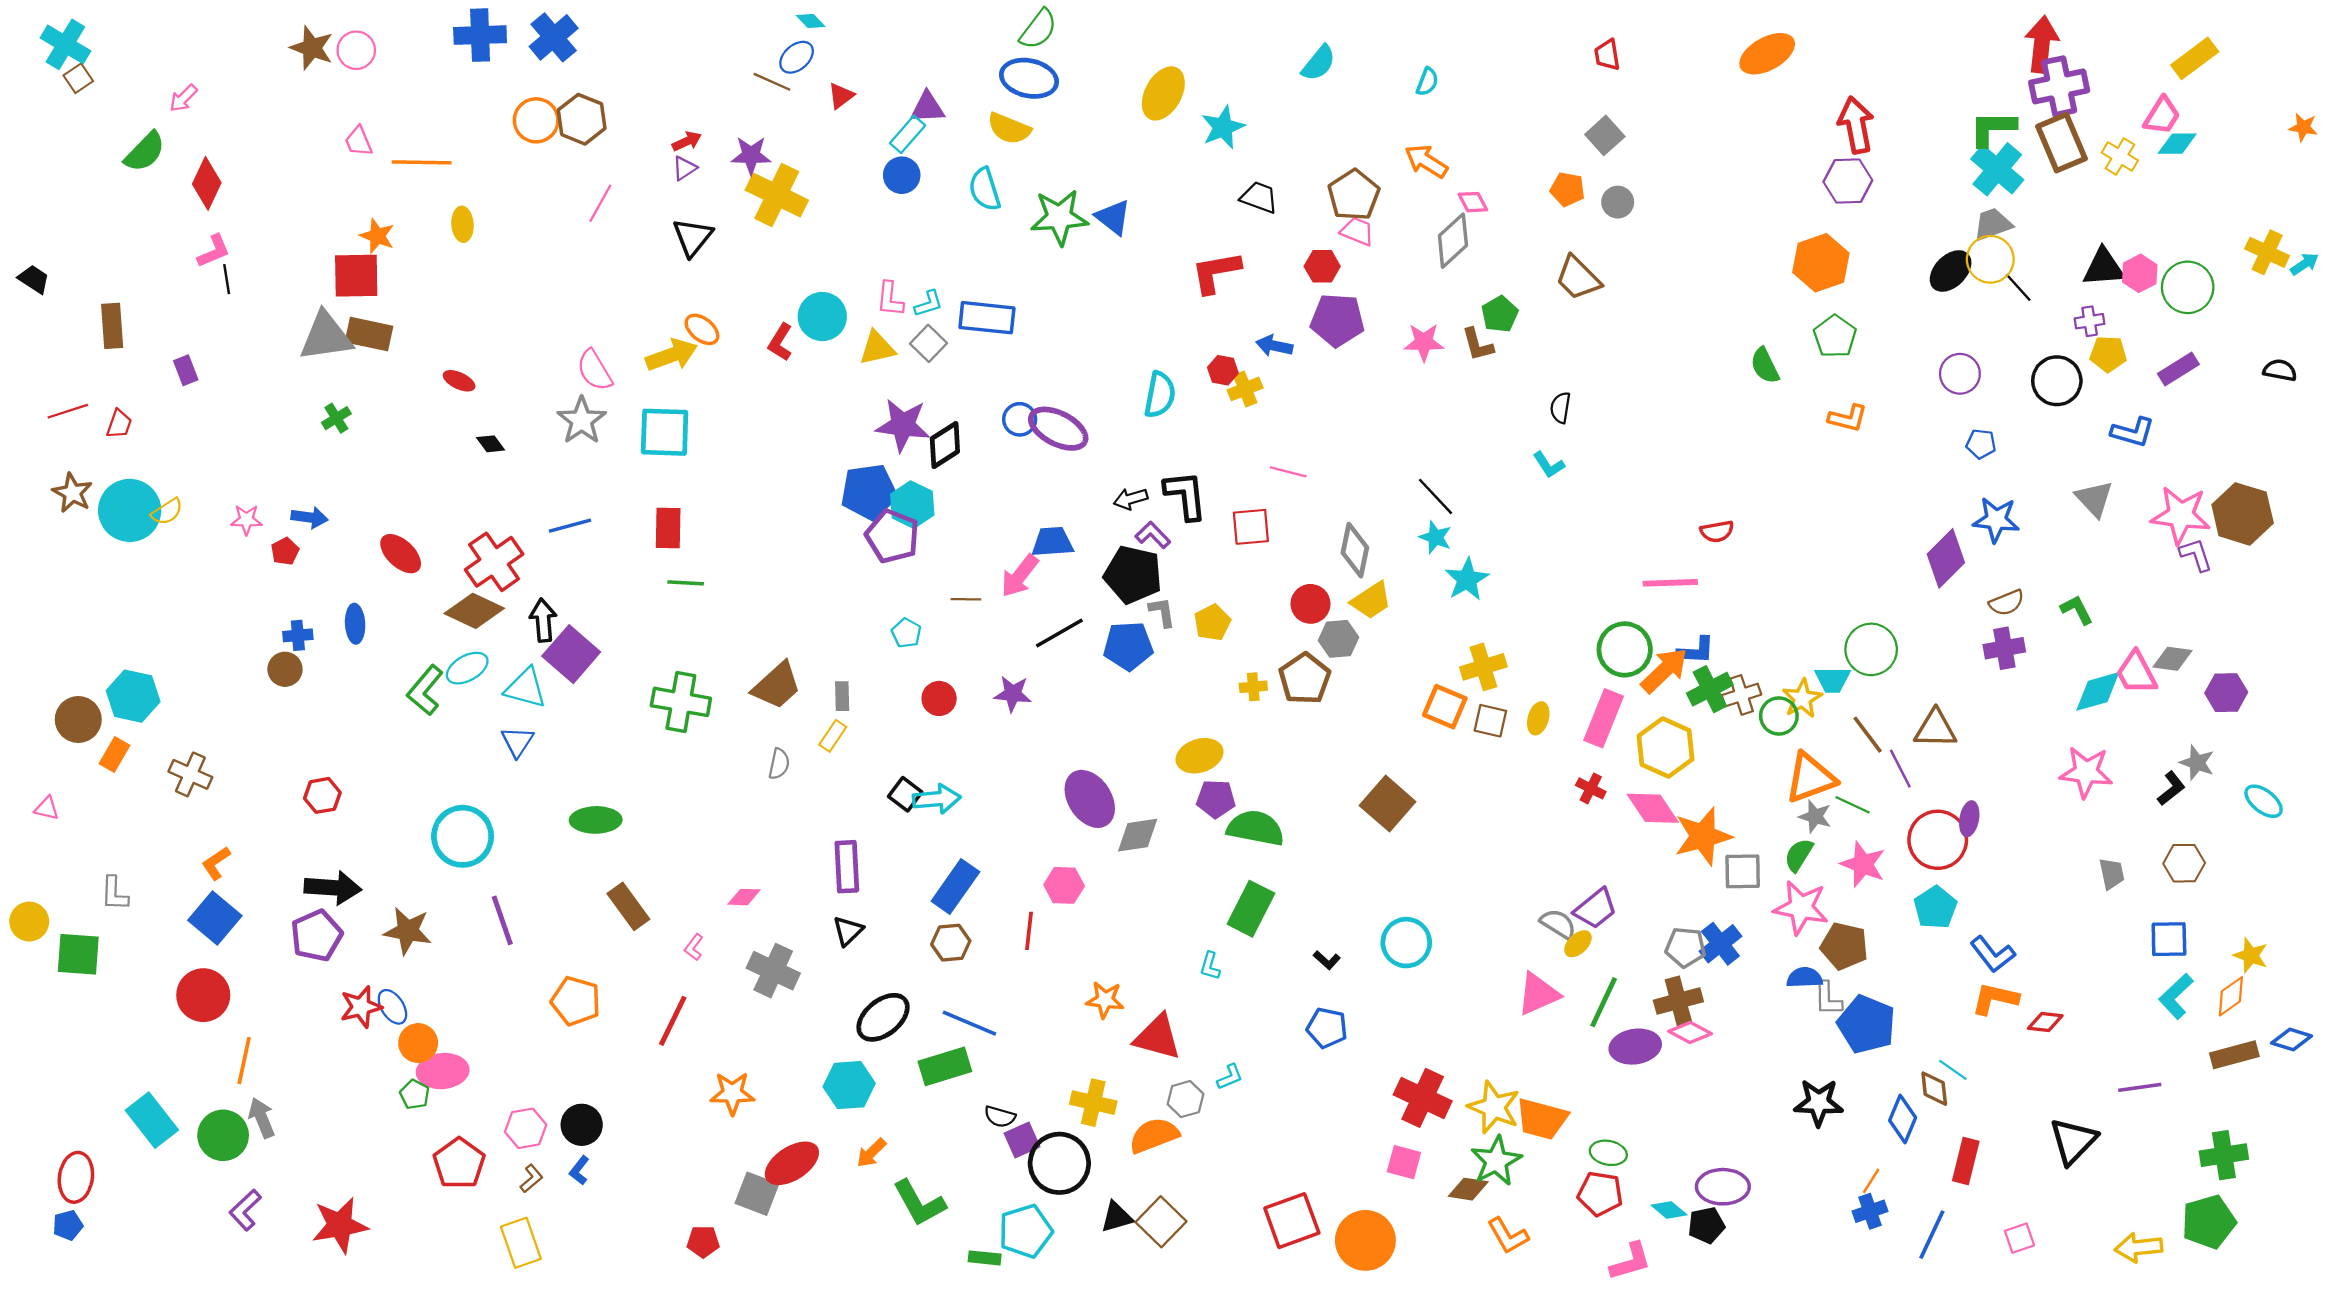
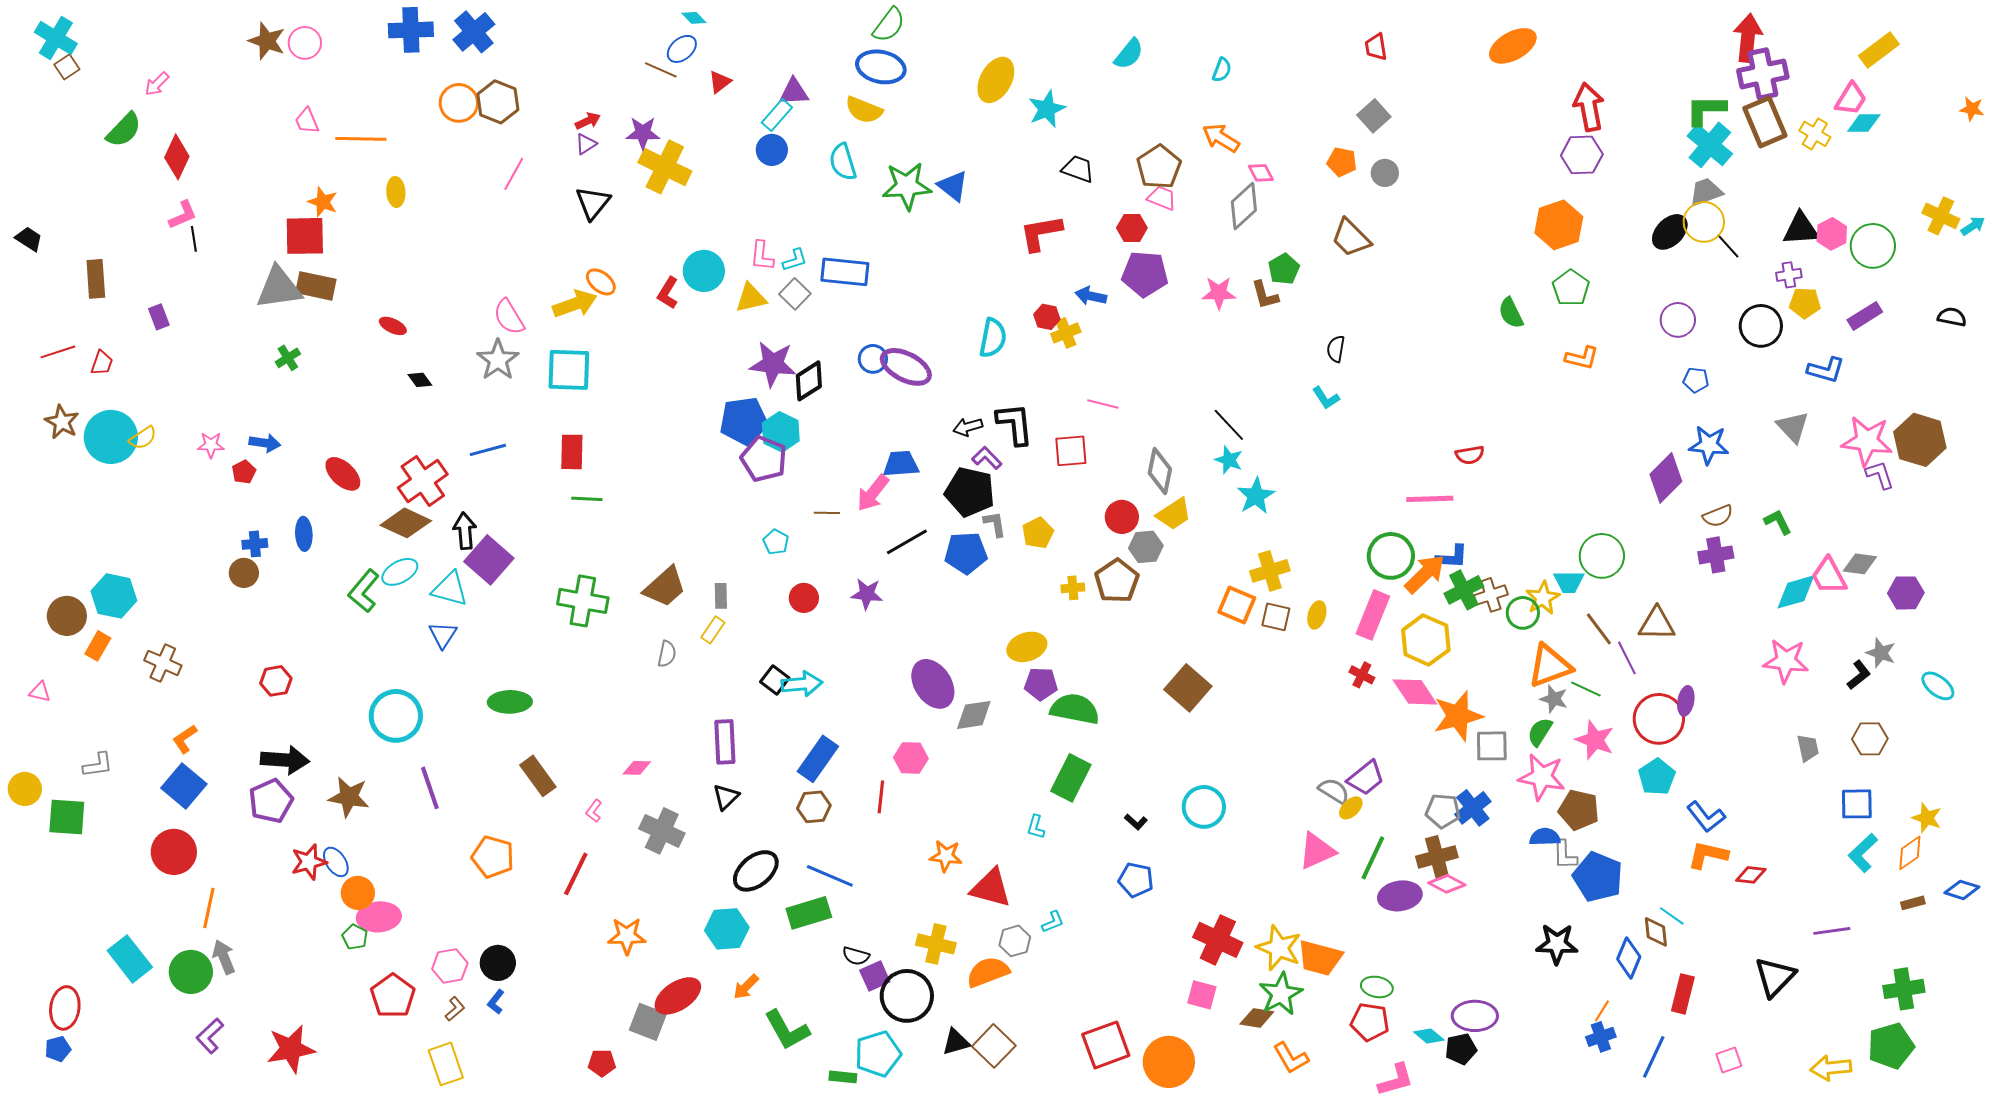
gray L-shape: (114, 894) -> (98, 765), turned -100
brown rectangle: (2234, 1055) -> (1913, 903), size x0.6

